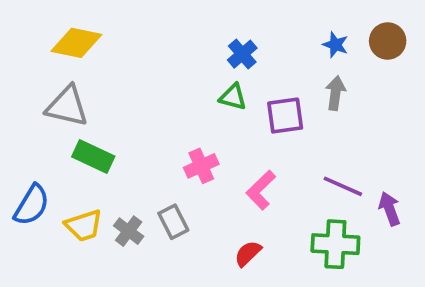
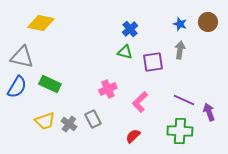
gray triangle: (67, 106) -> (22, 57), moved
blue semicircle: (32, 205) -> (17, 87), moved

